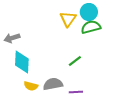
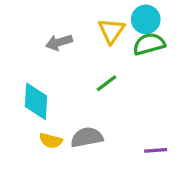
gray arrow: (12, 38) -> (59, 42), moved
green line: (75, 61) -> (106, 83), moved
purple line: (76, 92) -> (156, 150), moved

